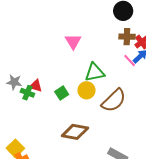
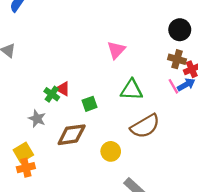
gray star: (14, 82) -> (37, 119), moved
yellow circle: (86, 90) -> (111, 151), moved
brown diamond: (75, 132) -> (72, 135), moved, turned -32

